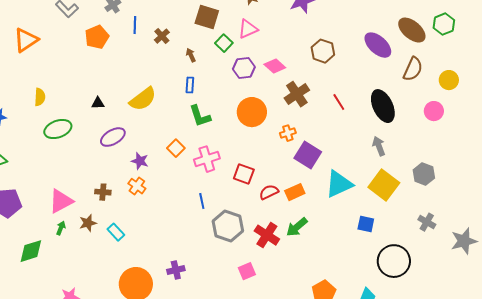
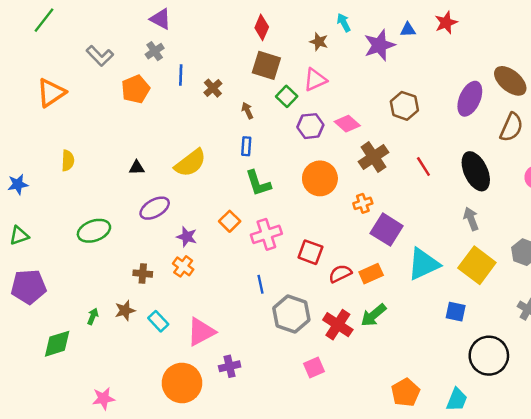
purple ellipse: (378, 45) -> (470, 99), turned 72
green ellipse: (58, 129) -> (94, 231), moved
pink triangle: (61, 201) -> (201, 332), moved

